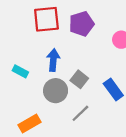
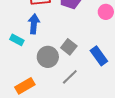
blue arrow: (53, 60) -> (34, 24), moved

